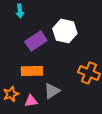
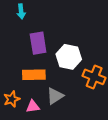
white hexagon: (65, 31) -> (69, 57), moved
purple rectangle: (36, 41) -> (38, 43), turned -65

